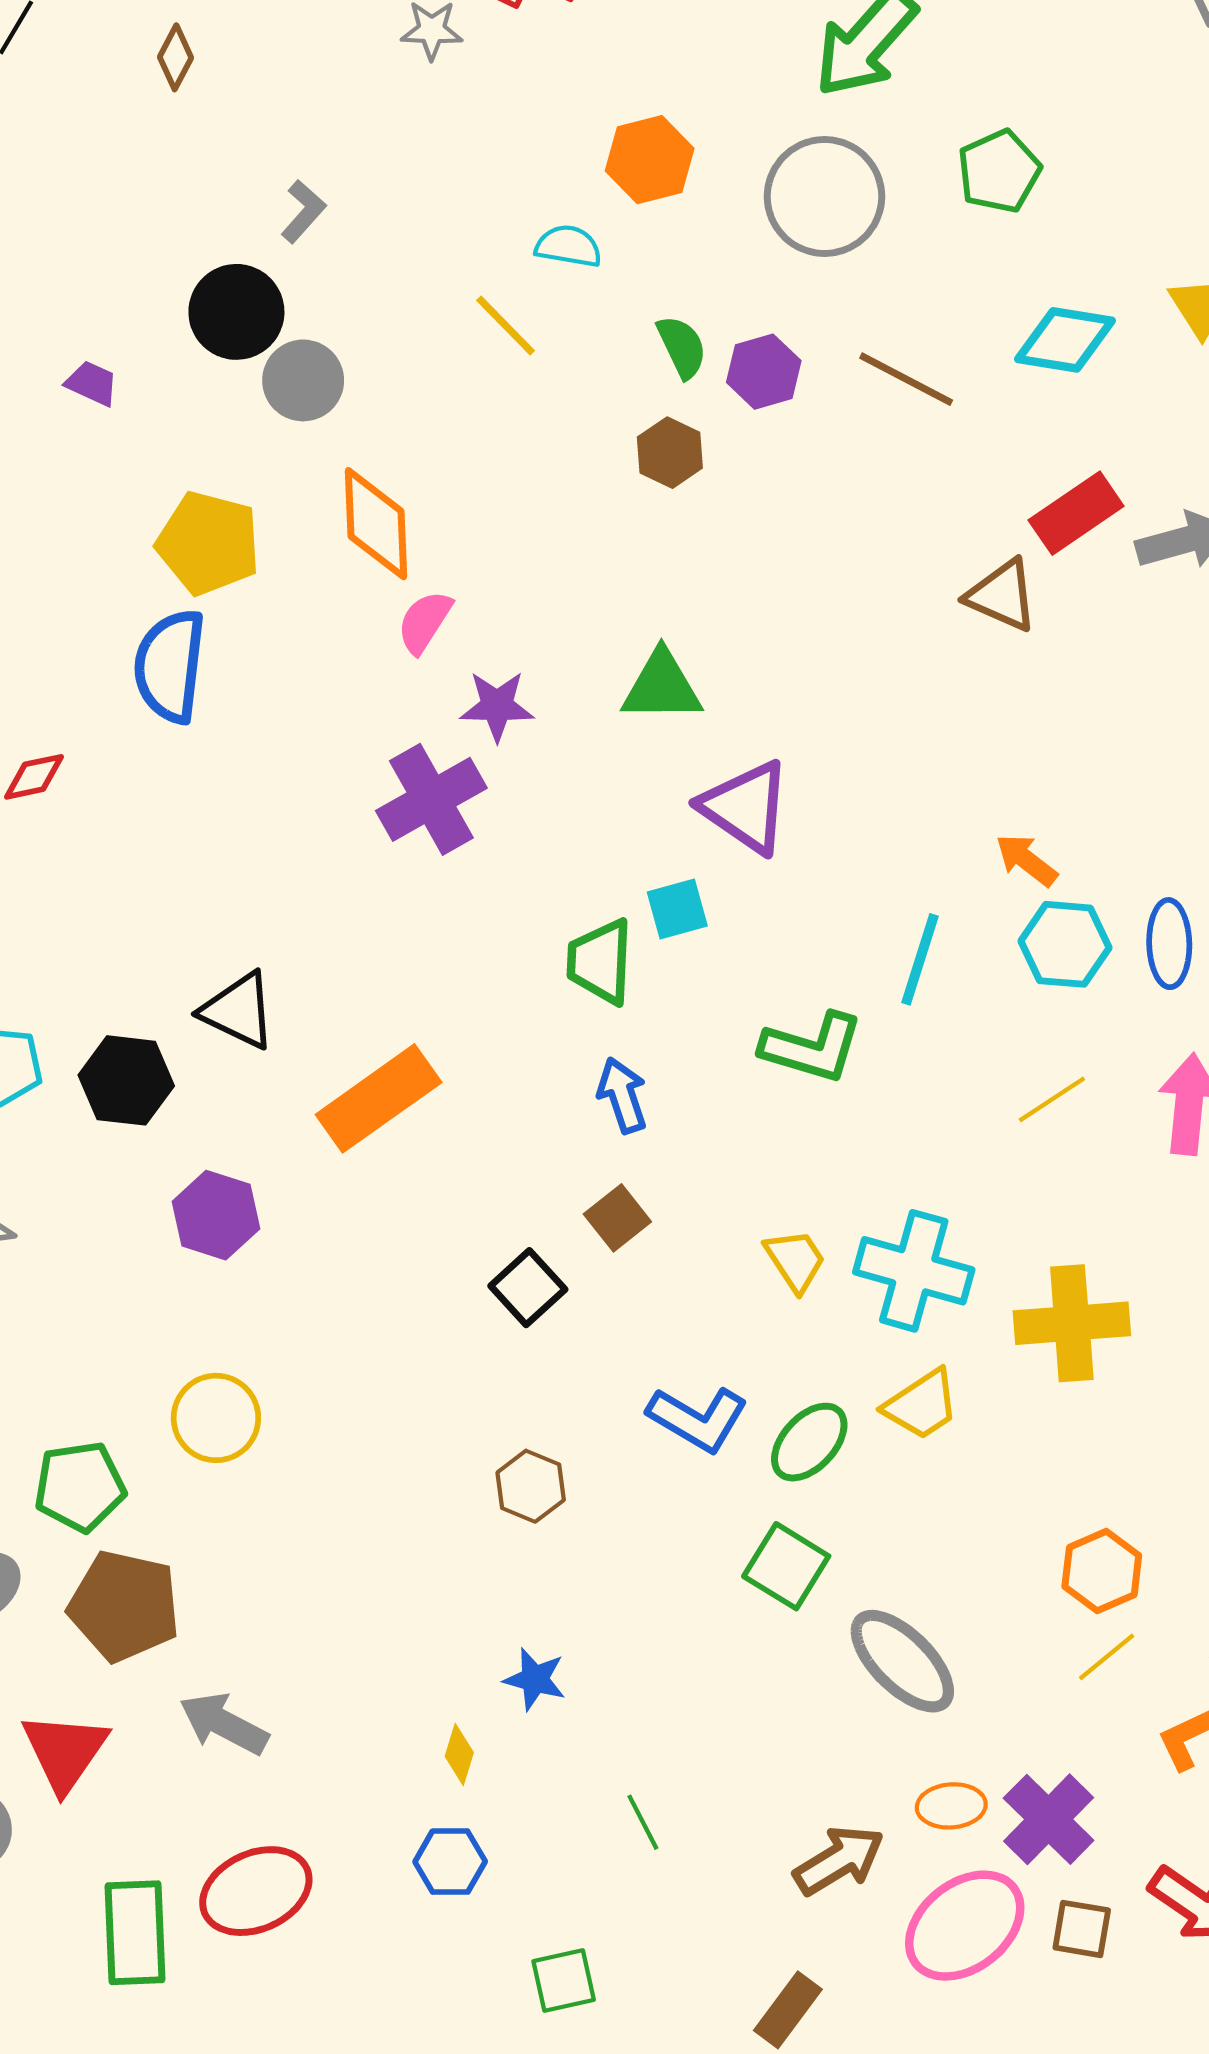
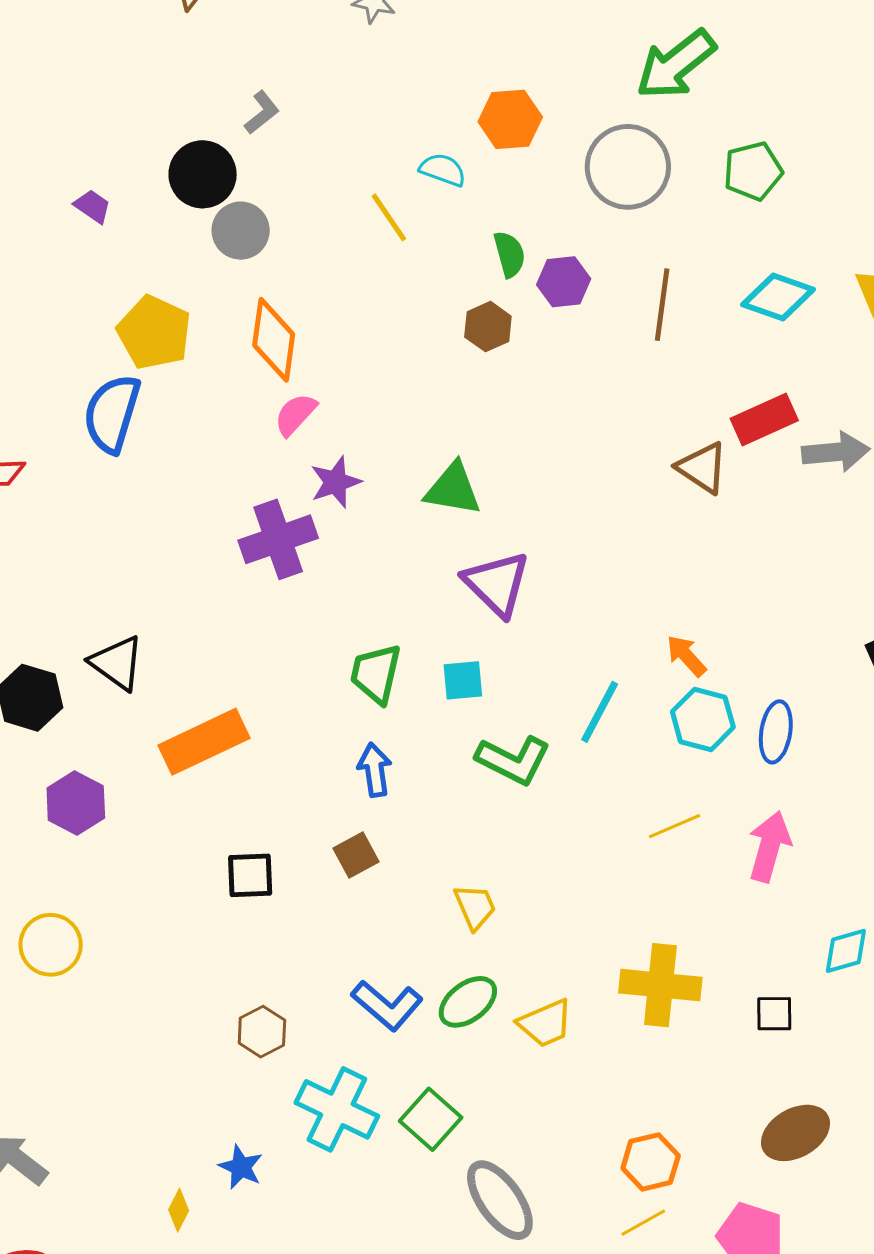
brown line: (906, 379) -> (662, 305), turned 60
purple star: (497, 706) -> (336, 482), turned -30
cyan square: (677, 909) -> (463, 680), moved
cyan cross: (914, 1271) -> (337, 1109), moved
black square: (528, 1288) -> (250, 875), moved, turned 30
green ellipse: (809, 1442) -> (468, 1002), moved

